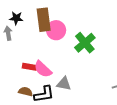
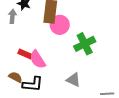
gray triangle: (64, 84) -> (73, 80), moved

